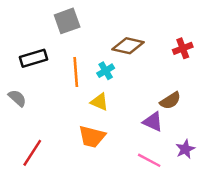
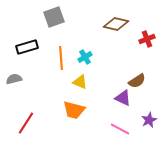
brown diamond: (128, 46) -> (116, 24), moved
gray semicircle: (17, 98) -> (14, 79), turned -56

